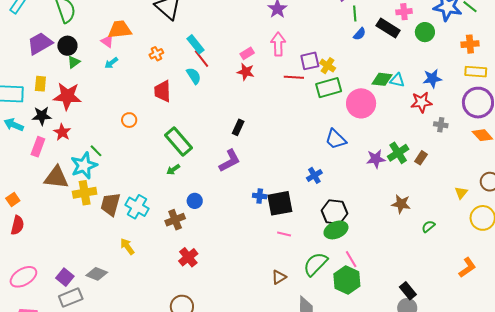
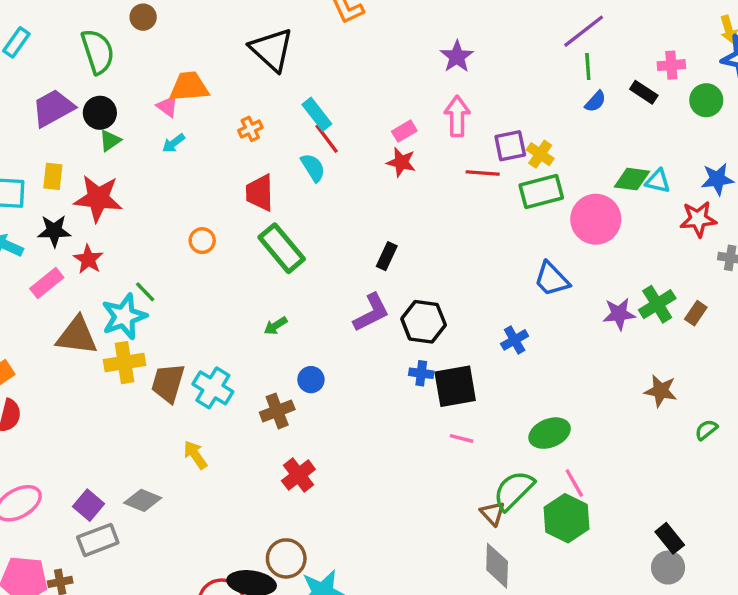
black rectangle: (388, 28) -> (644, 92), size x0.7
green rectangle: (179, 142) -> (282, 248), moved
pink rectangle: (38, 147) -> (47, 283), turned 30
black hexagon: (335, 212) -> (424, 322), moved
brown triangle: (279, 277) -> (493, 513), moved, turned -42

